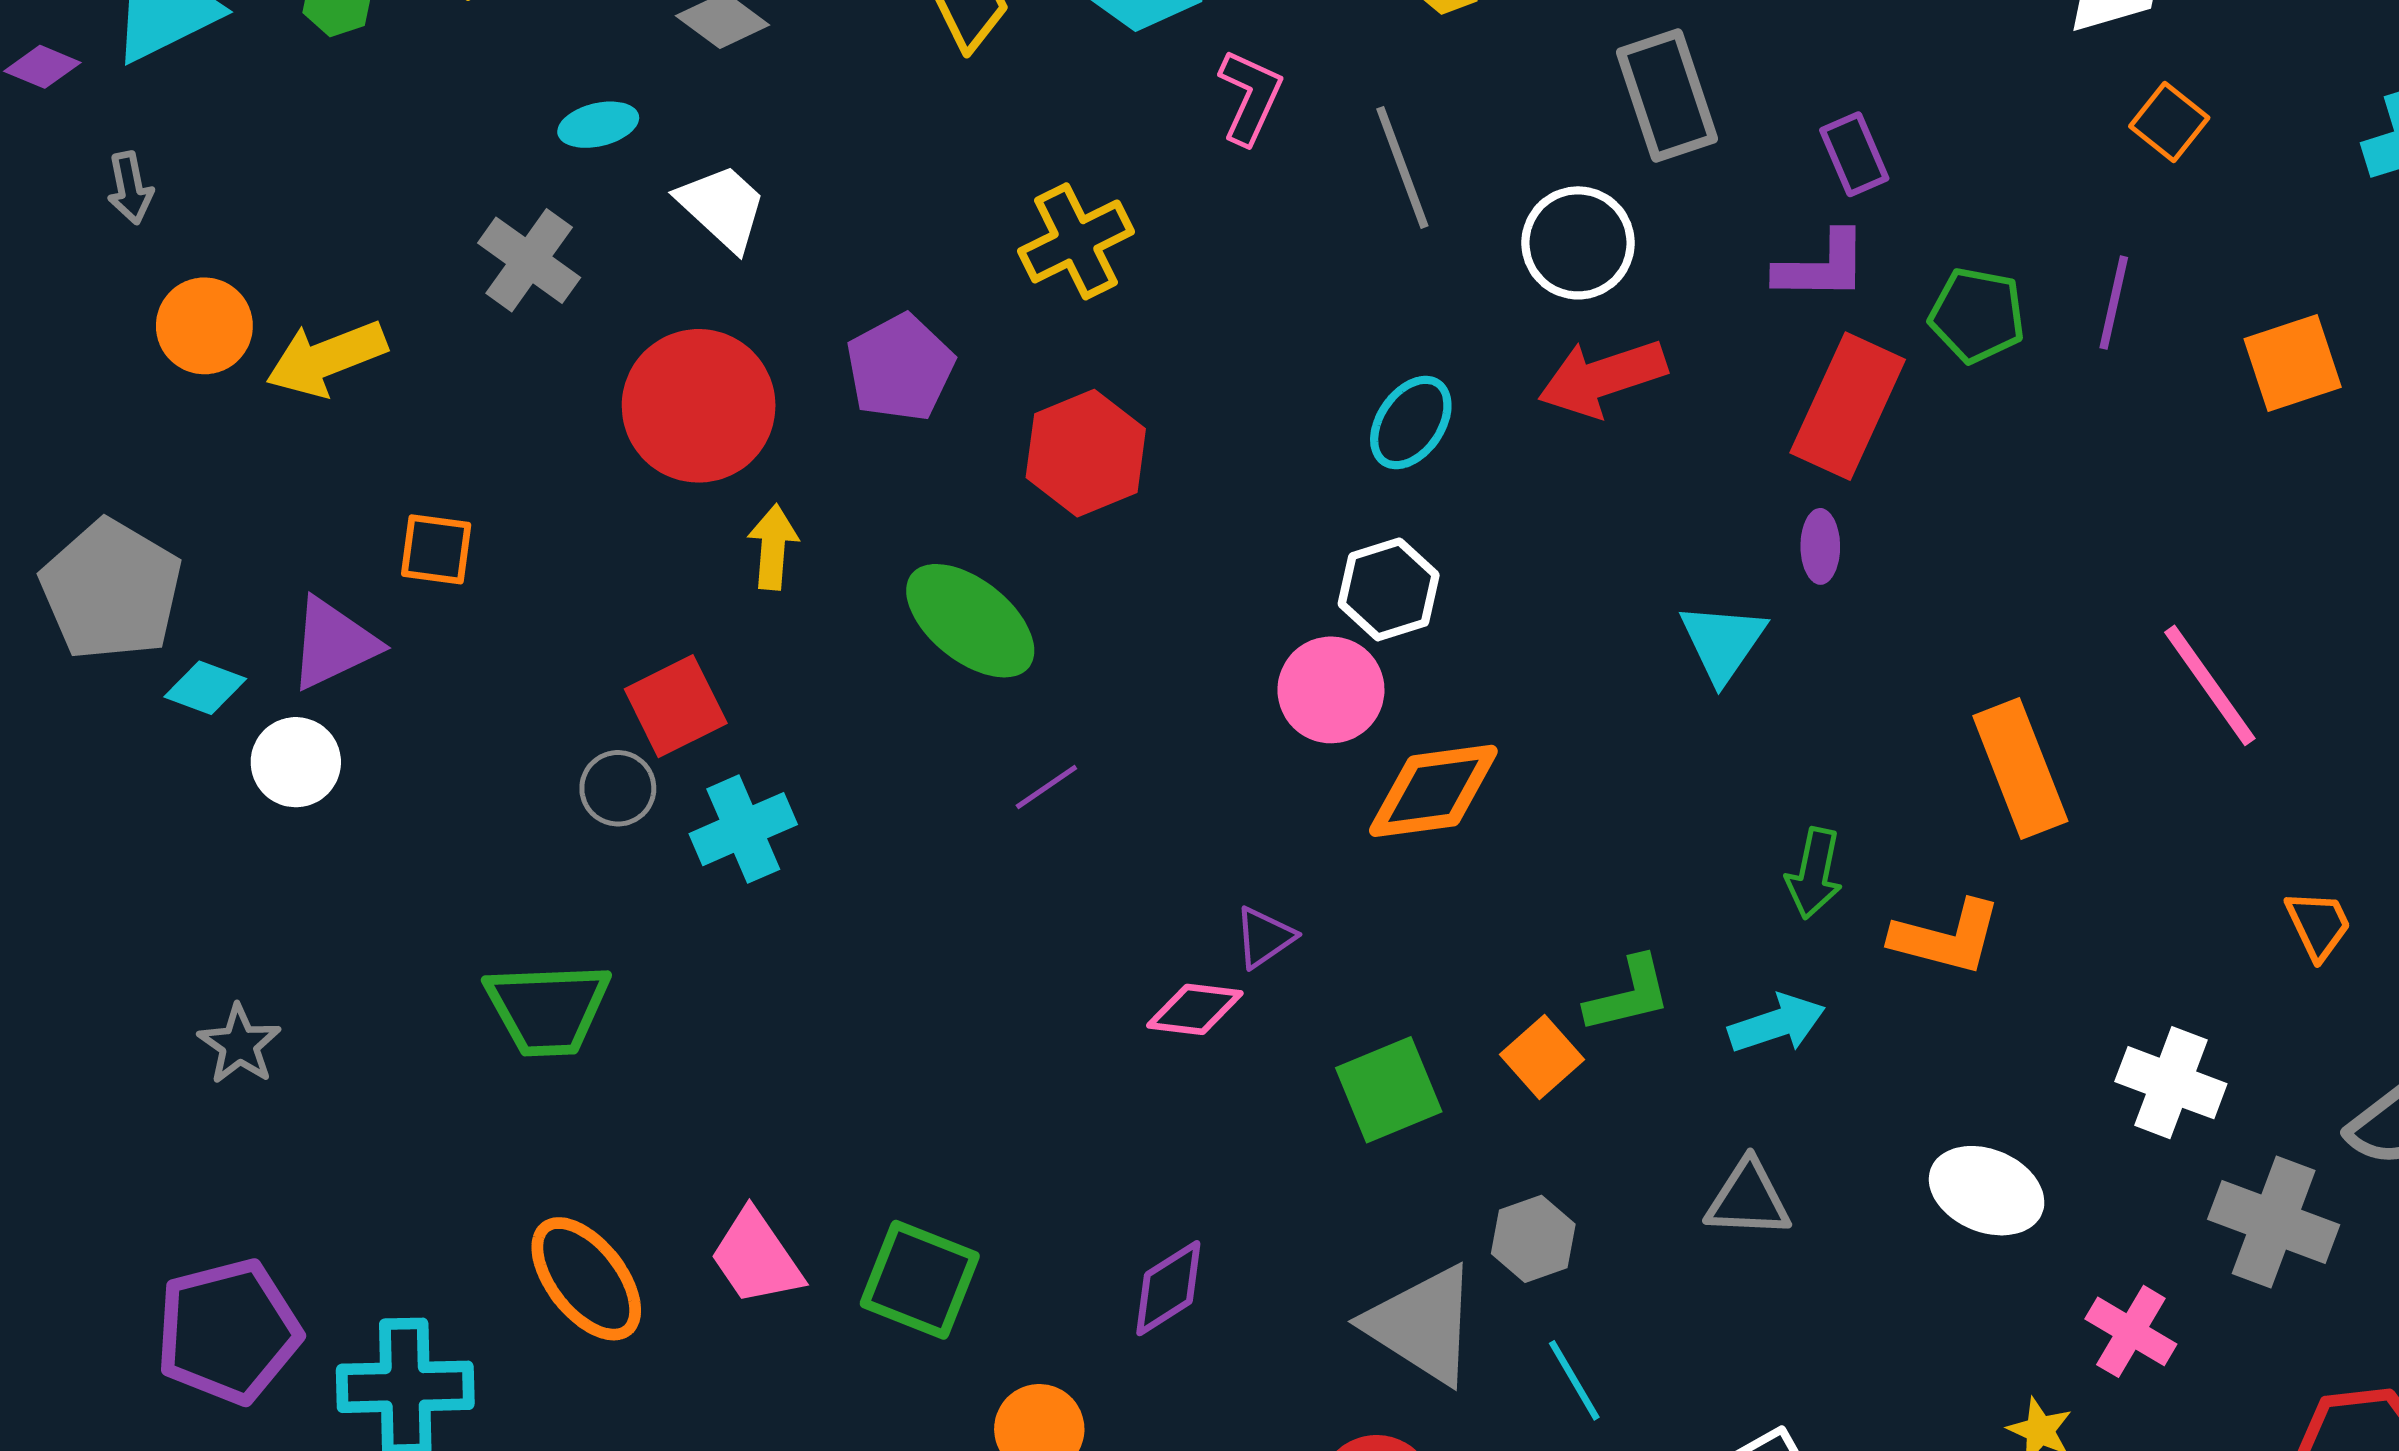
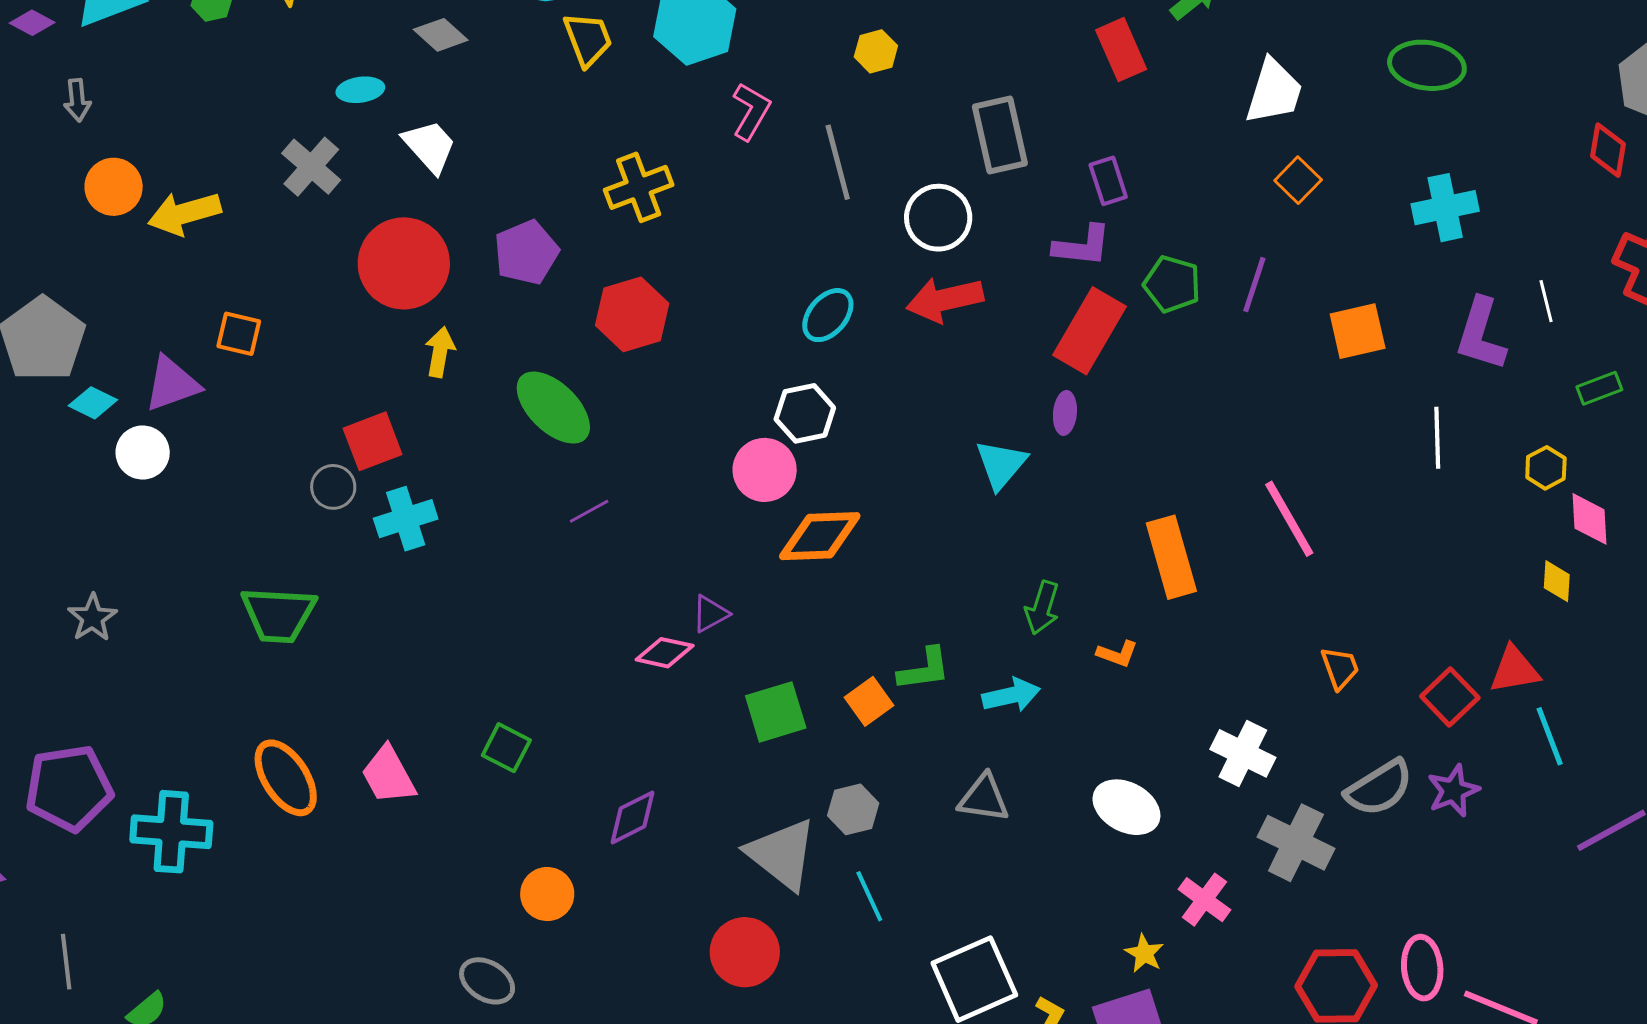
orange L-shape: (1946, 937) -> (1117, 654), size x0.6
green square: (920, 1280) -> (506, 748), moved, size x0.7

